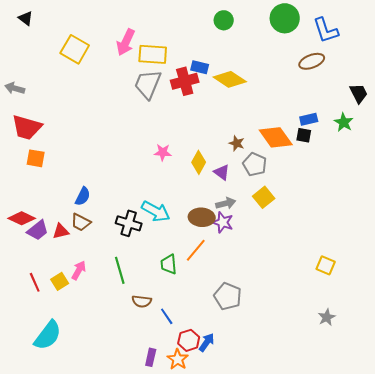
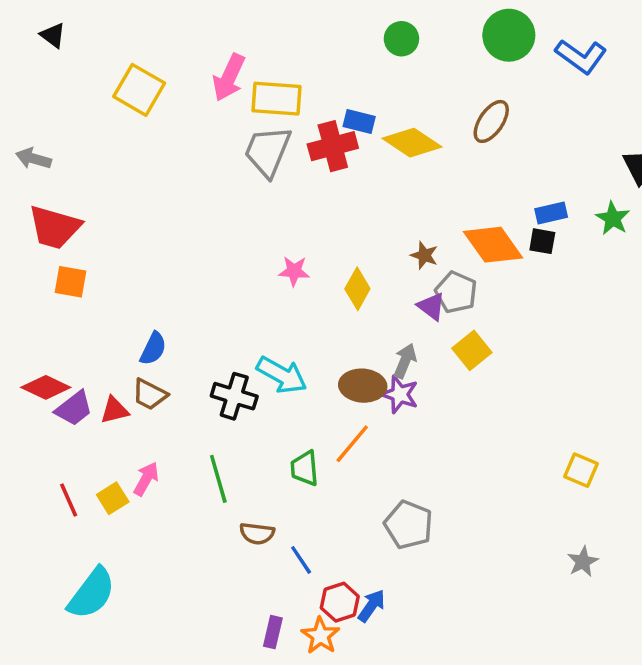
blue L-shape: (326, 30) -> (581, 56), turned -36
brown ellipse: (312, 61) -> (491, 121), moved, turned -35
purple triangle: (222, 172) -> (431, 306), moved
gray arrow: (226, 203) -> (405, 361), turned -54

